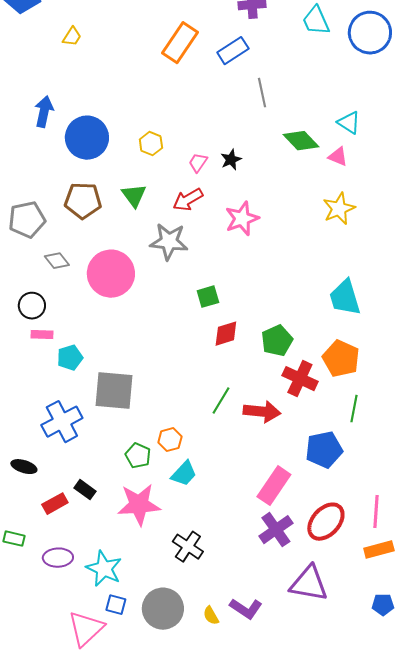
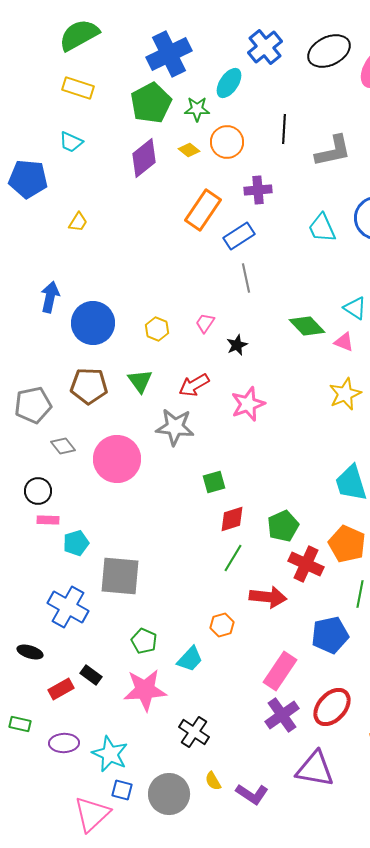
cyan trapezoid: (316, 21) -> (322, 228), moved
orange rectangle: (180, 43) -> (203, 210), moved
gray line: (262, 93) -> (246, 278), moved
pink trapezoid: (198, 163) -> (205, 323), moved
green line: (221, 401) -> (233, 558), moved
blue cross: (62, 422) -> (68, 607), turned -33
orange hexagon: (170, 440) -> (222, 625), moved
yellow semicircle: (211, 616) -> (213, 781), moved

